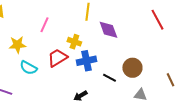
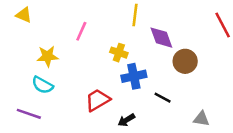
red trapezoid: (57, 58) -> (98, 100), moved
cyan semicircle: (28, 68) -> (43, 85), moved
brown circle: (132, 68) -> (185, 61), moved

